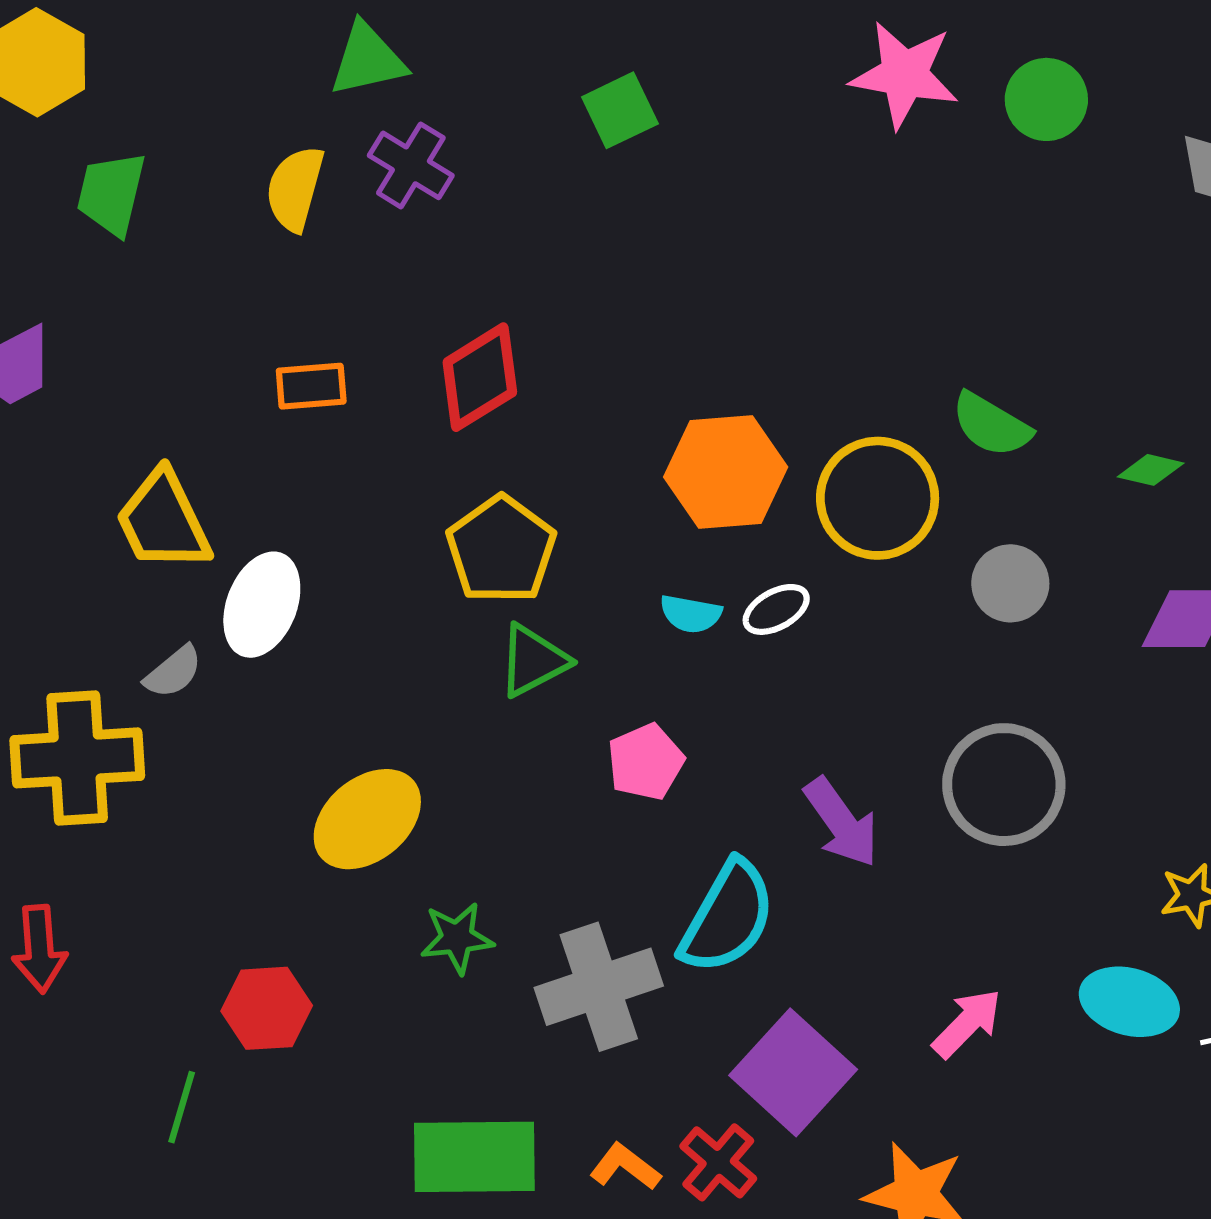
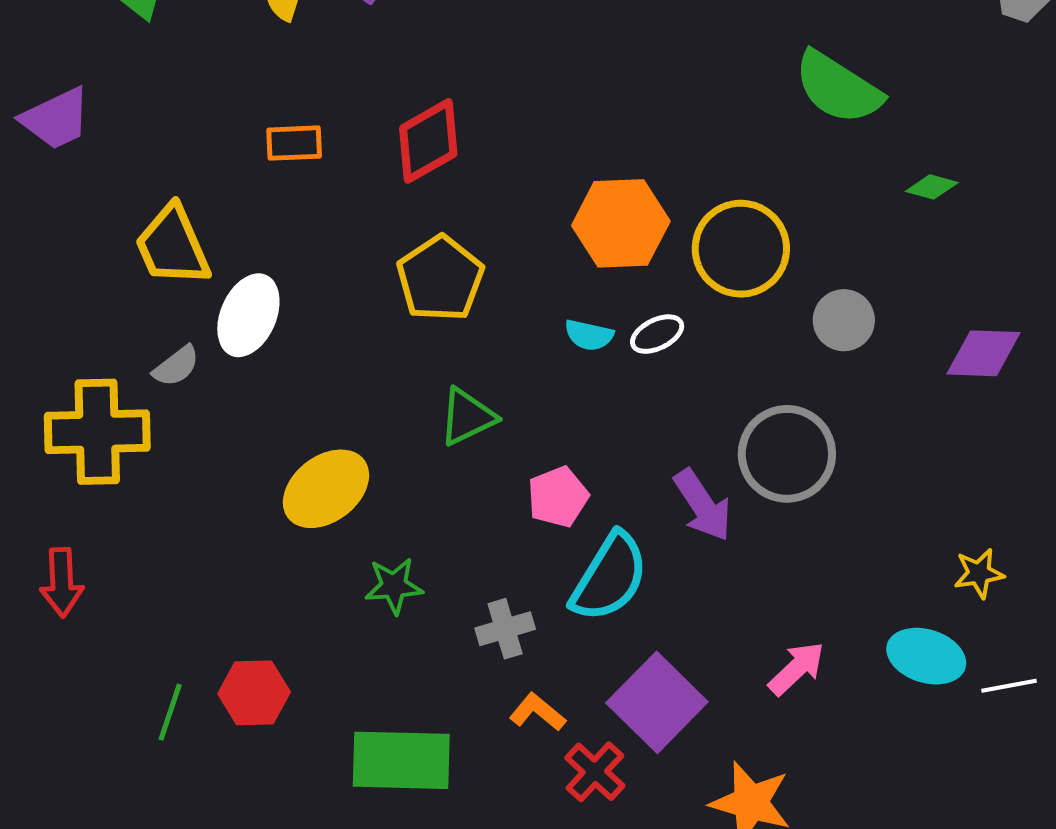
green semicircle: (991, 425) -> (838, 88), moved, size x1.4
green diamond: (1151, 470) -> (932, 187), moved
green triangle: (533, 661) -> (467, 417), moved
pink pentagon: (646, 762) -> (558, 497), moved
gray circle: (1004, 785) -> (787, 454), moved
gray cross: (599, 987) -> (505, 629), size x0.6
red hexagon: (267, 1008) -> (254, 693), moved
orange L-shape: (625, 1167) -> (537, 712), moved

